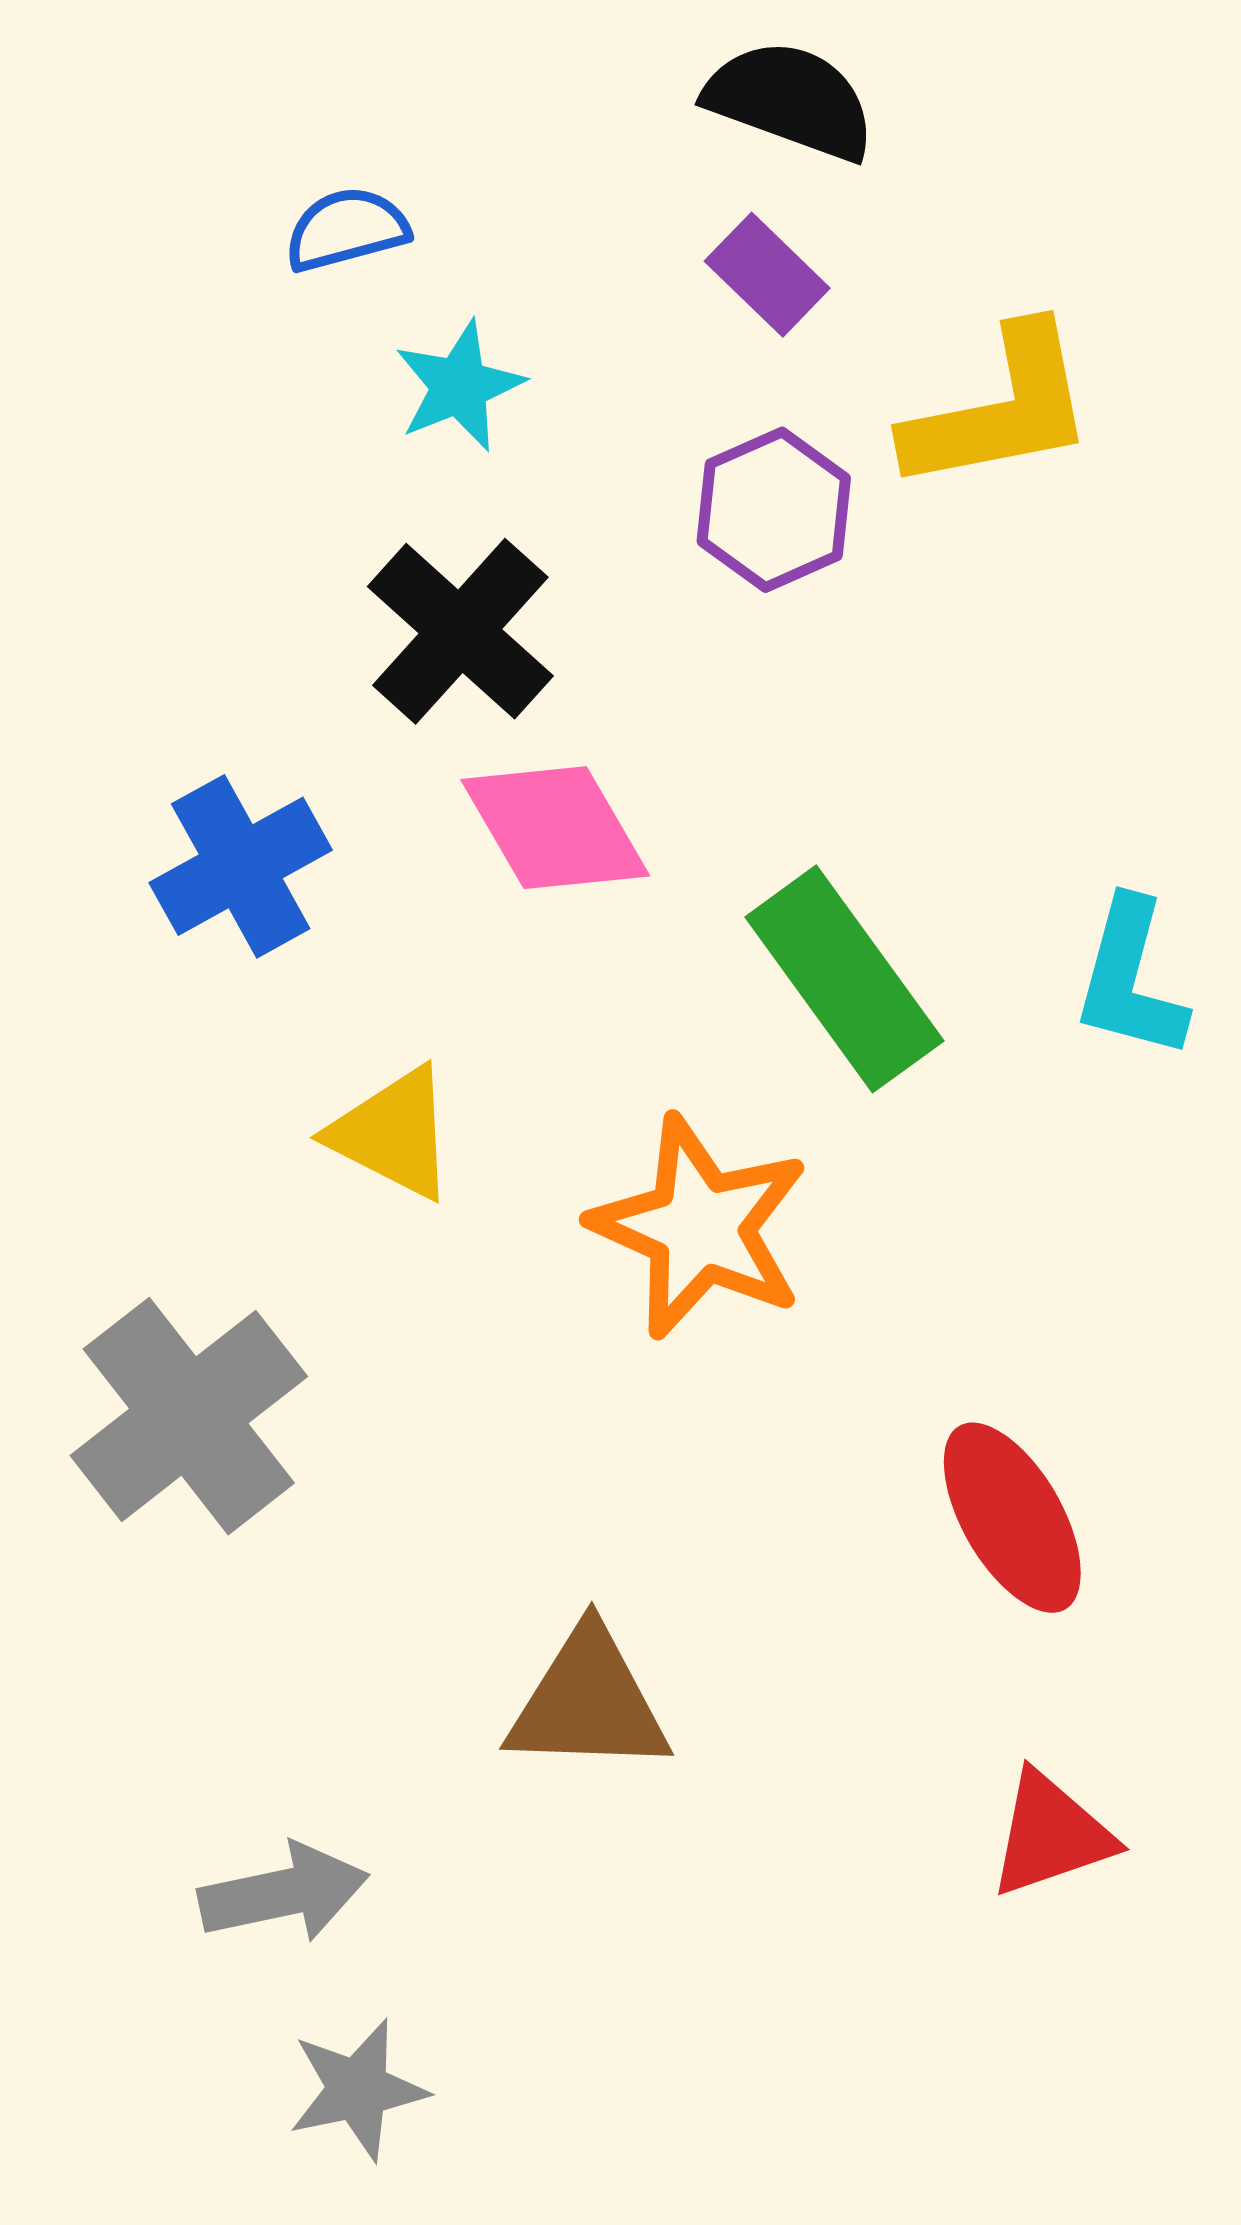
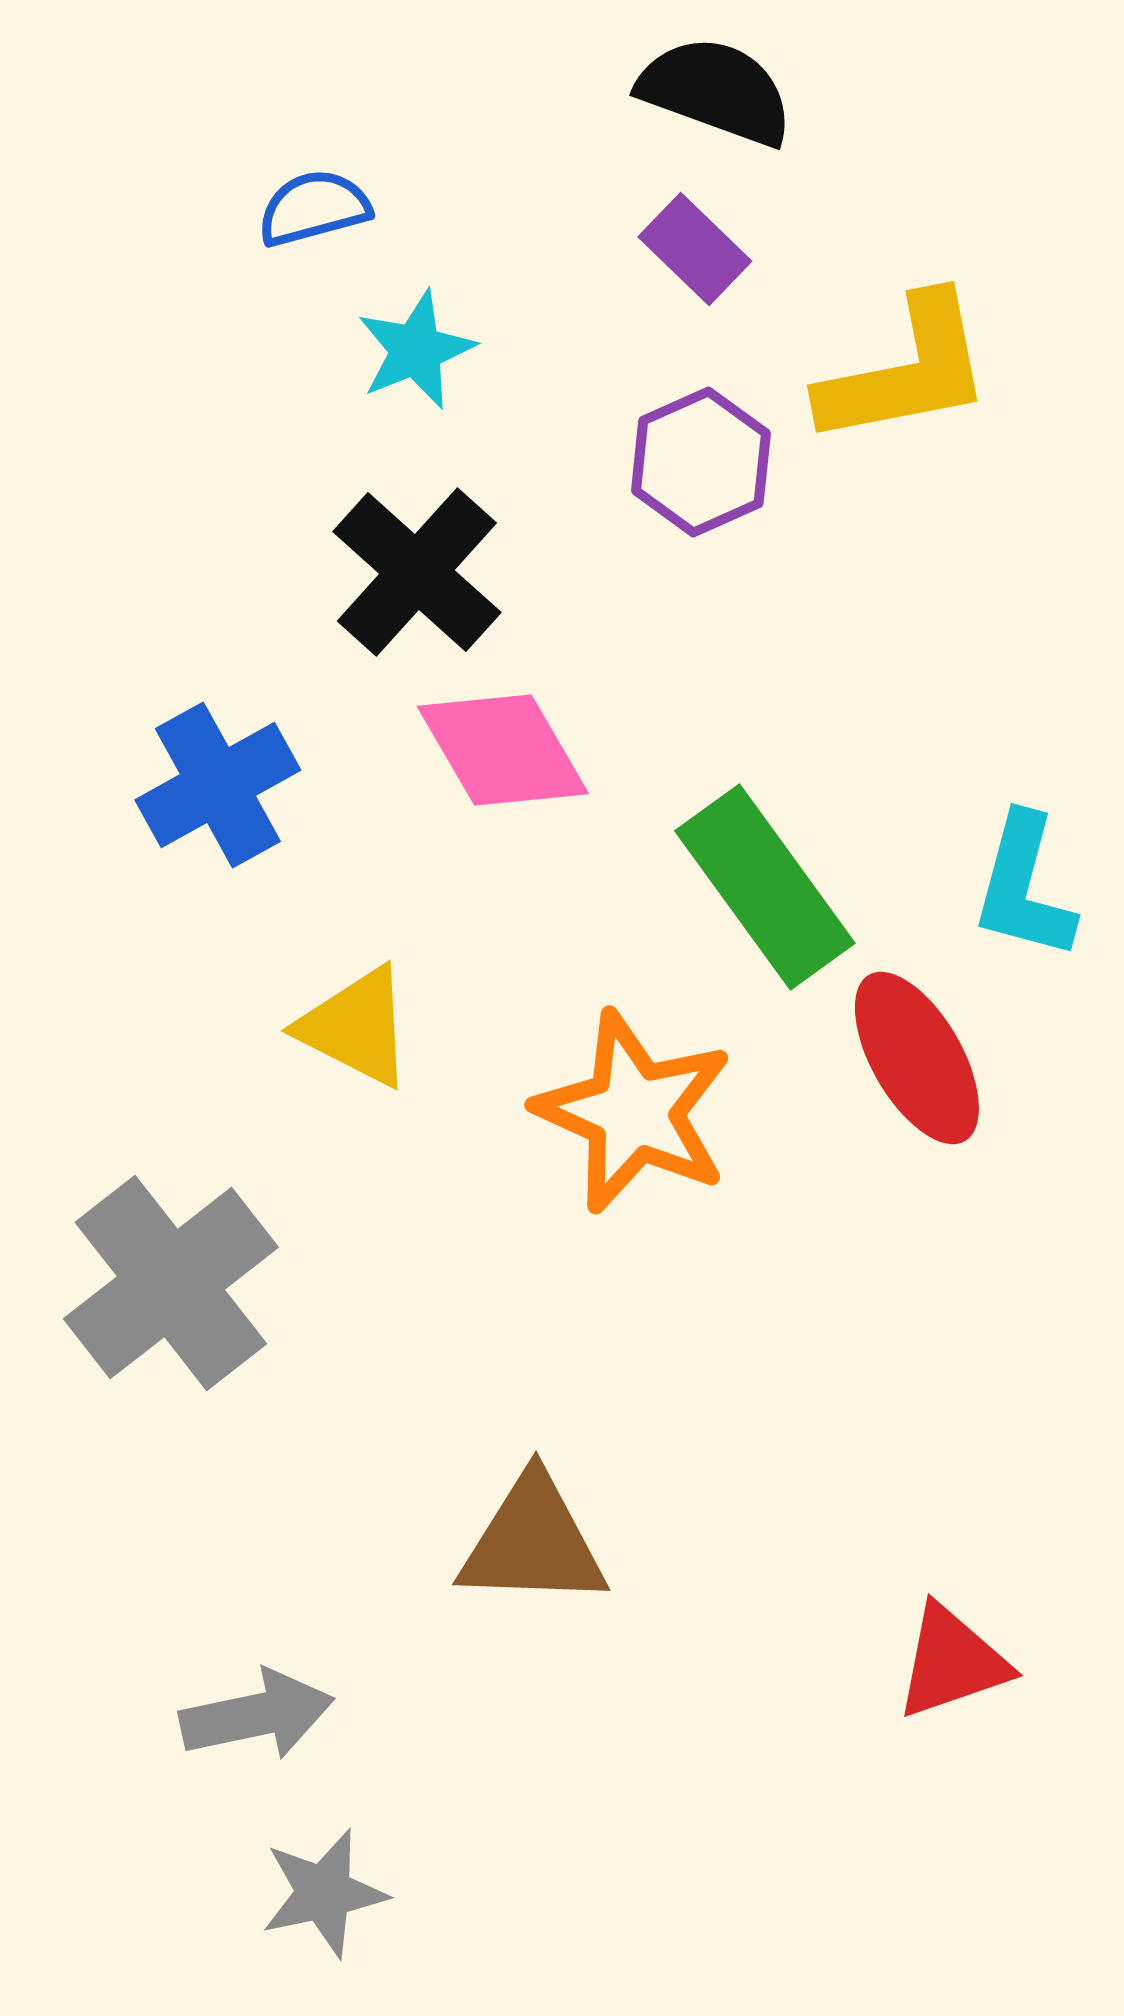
red ellipse: (1012, 1518) -> (917, 1058), moved

